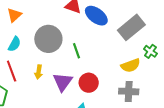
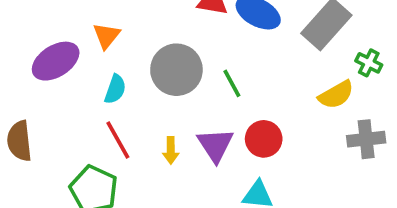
yellow arrow: (39, 72) -> (171, 150), moved
gray cross: (129, 91) -> (366, 139), moved

